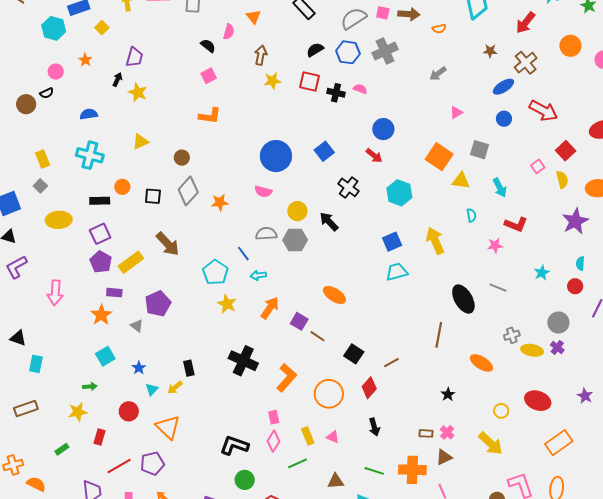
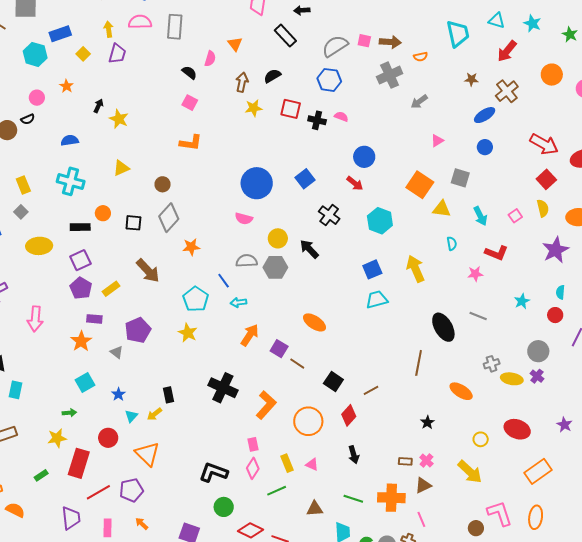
black semicircle: (315, 50) -> (272, 76), moved
gray cross: (385, 51) -> (390, 75), moved
purple trapezoid: (134, 57) -> (117, 54), moved
pink square: (209, 76) -> (190, 103), turned -35
red arrow: (543, 111) -> (544, 144), moved
pink square: (538, 166) -> (515, 216), moved
orange star: (220, 202) -> (191, 247), moved
yellow rectangle: (131, 262) -> (111, 289), size x0.7
yellow star: (227, 304) -> (188, 333), moved
red rectangle: (100, 437) -> (79, 463), size x1.8

